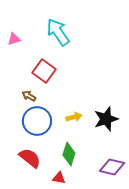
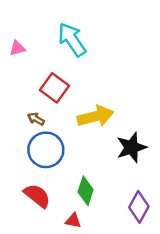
yellow arrow: (74, 117) -> (95, 116), moved, size x1.8
purple diamond: (112, 167) -> (139, 207), turned -75

